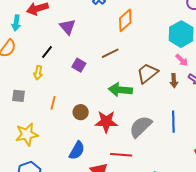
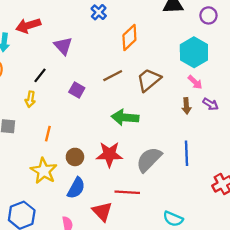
brown trapezoid: (147, 73) -> (149, 80), moved
brown circle: (81, 112) -> (75, 157), moved
yellow star: (27, 134) -> (44, 171), moved, turned -30

